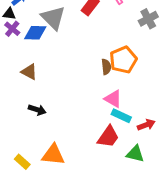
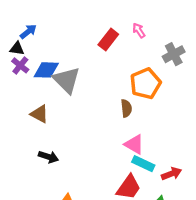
gray triangle: (53, 18) -> (67, 80), moved
orange pentagon: (123, 60) -> (146, 83), moved

